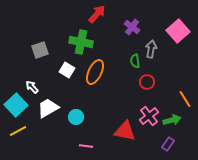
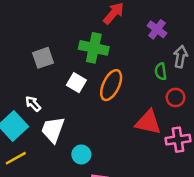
white trapezoid: (48, 108) -> (53, 130), turned -40
pink cross: (149, 116) -> (178, 140), turned 30
cyan circle: (76, 117) -> (81, 154), moved
red triangle: (125, 131) -> (148, 122), moved

